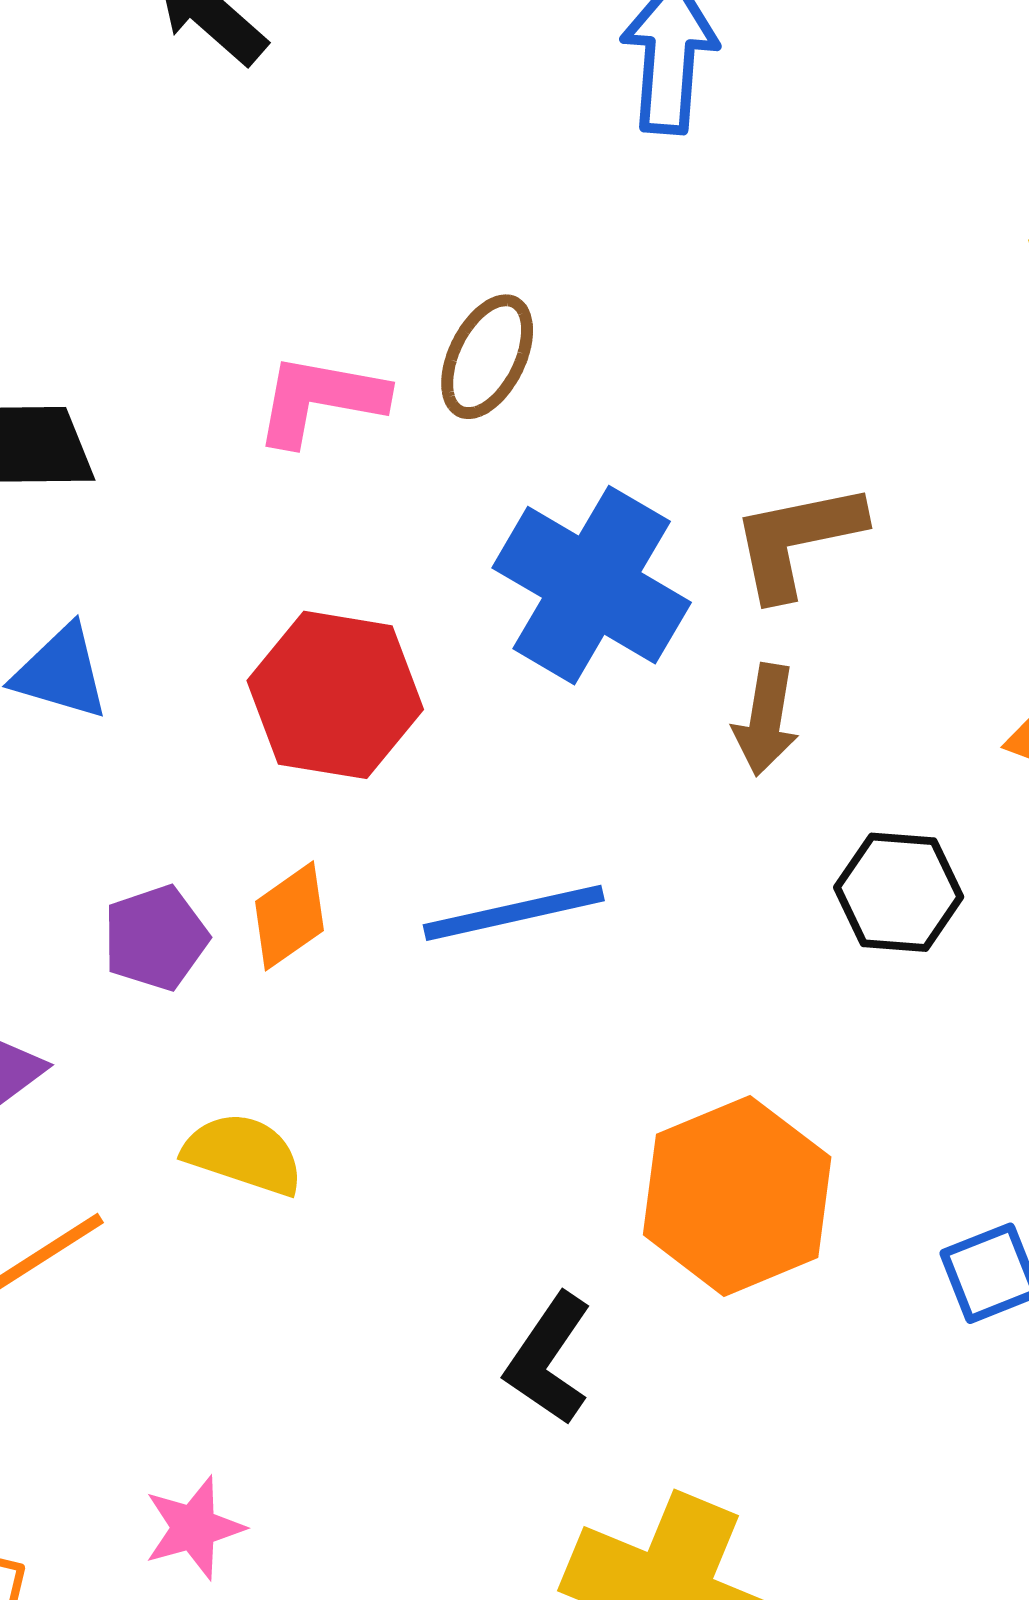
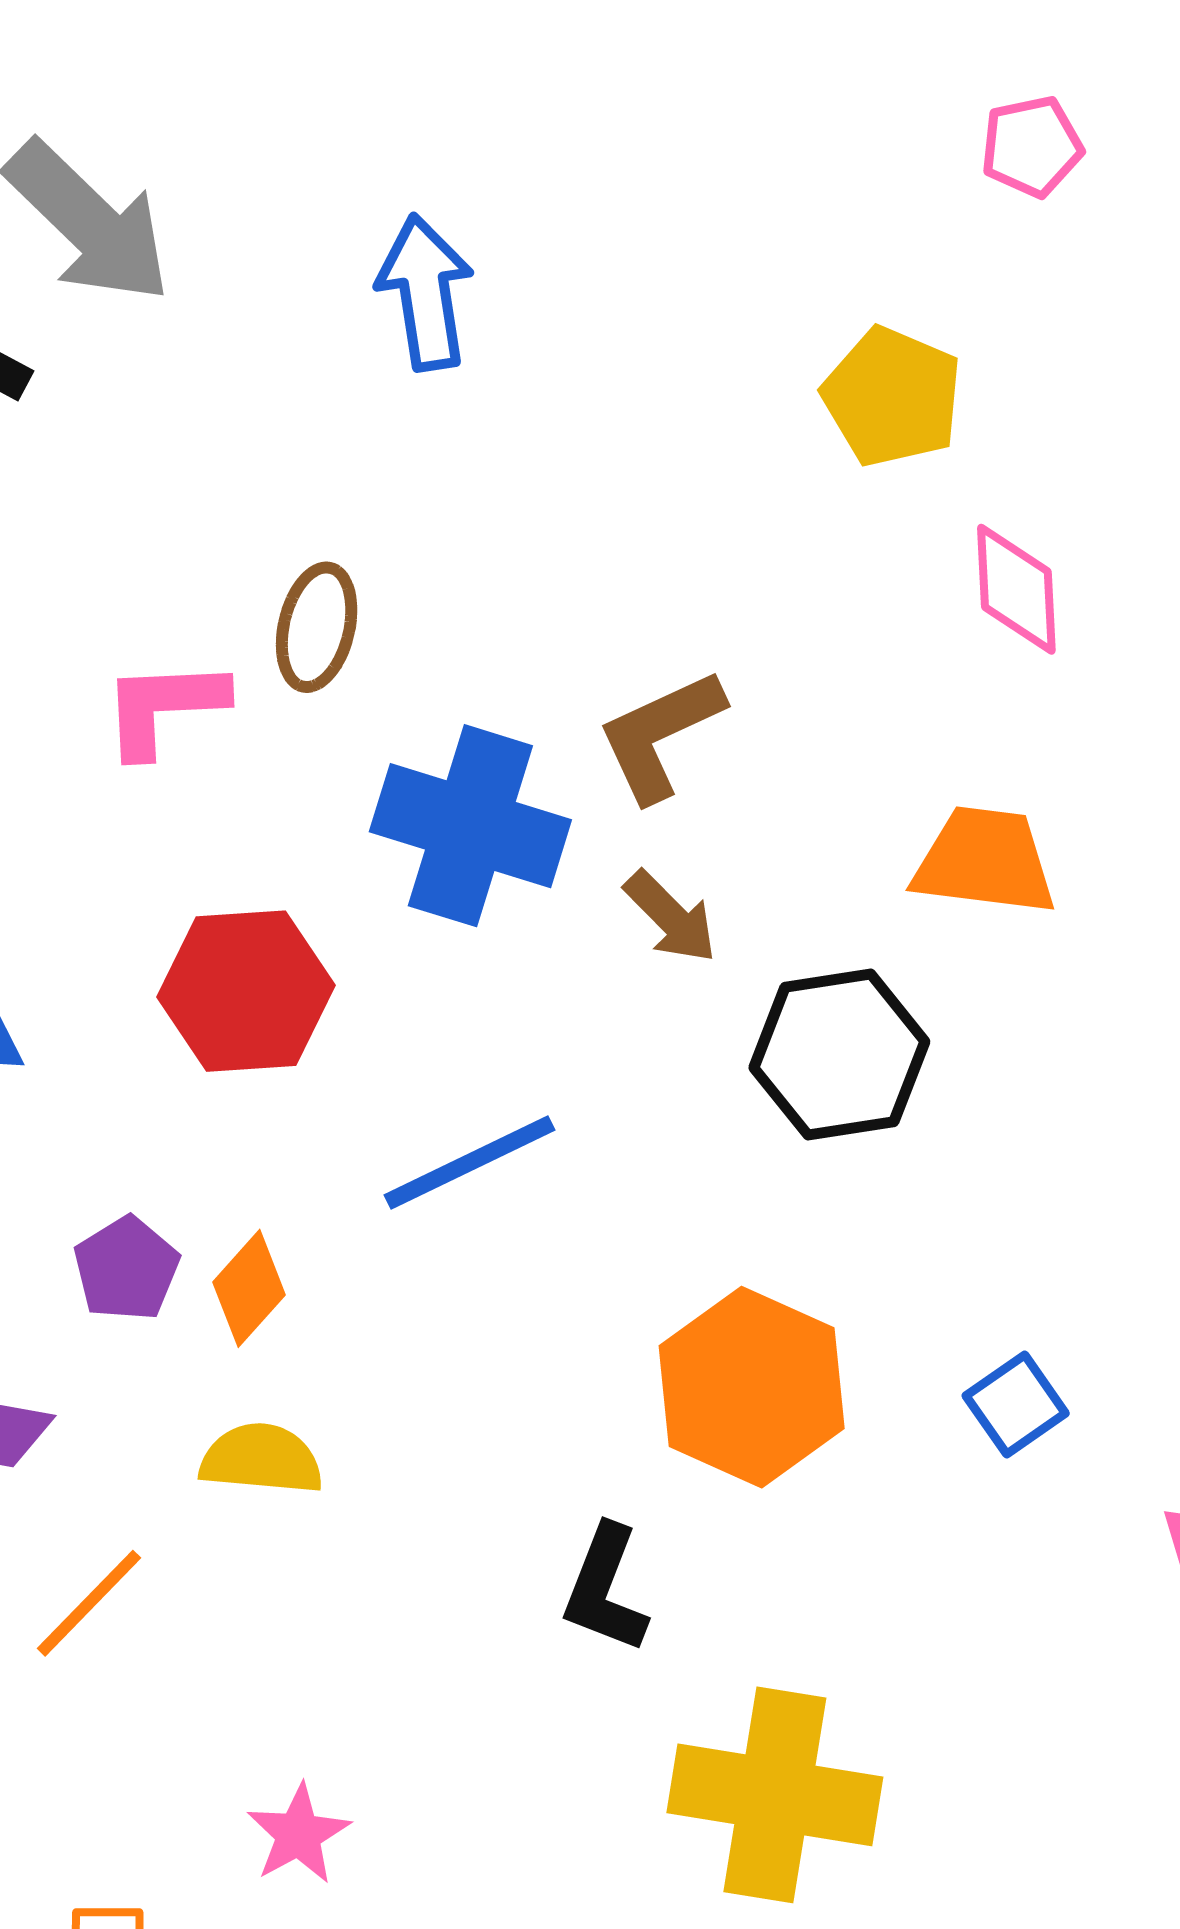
brown arrow: (766, 720) -> (671, 917), turned -41
black hexagon: (899, 892) -> (839, 1055), size x1.4
orange diamond: (289, 916) -> (249, 1288), moved

